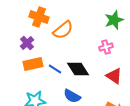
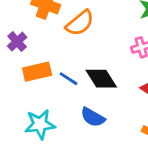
purple cross: (27, 43) -> (17, 42), moved

